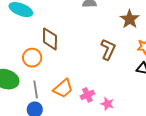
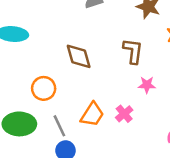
brown diamond: (50, 39) -> (79, 56), moved
pink star: (107, 104) -> (147, 85), moved

